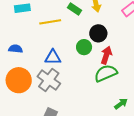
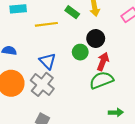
blue triangle: (53, 57) -> (48, 61), turned 42
green arrow: (121, 104) -> (116, 112), turned 32

